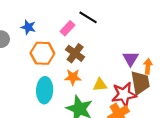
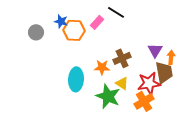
orange hexagon: (42, 53) -> (74, 30), moved
brown cross: (75, 53) -> (122, 58), moved, turned 30
yellow triangle: (100, 85) -> (122, 83), moved, turned 40

